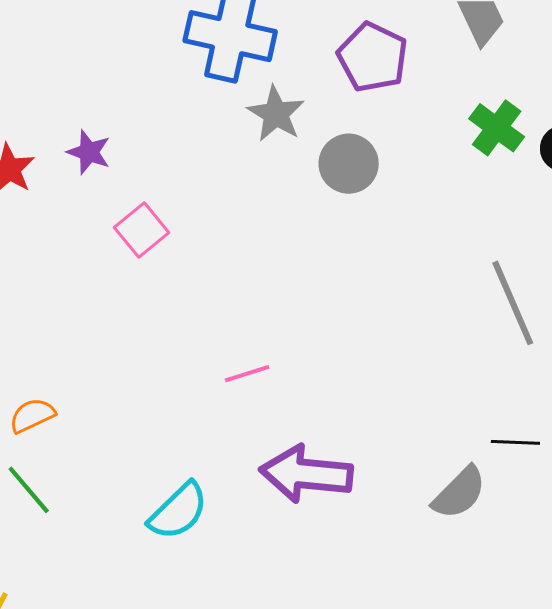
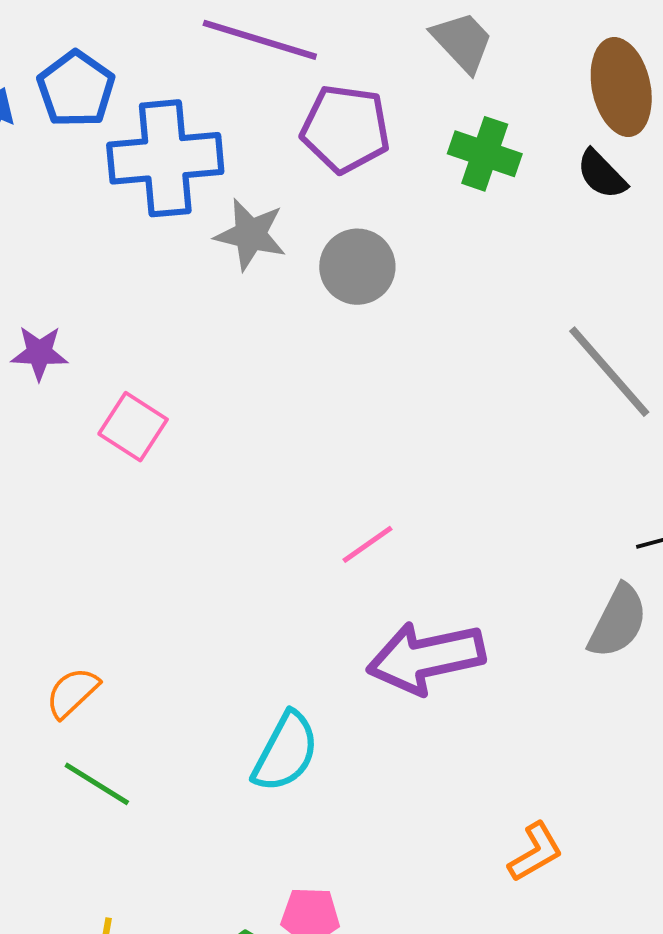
green cross: (497, 128) -> (485, 154), moved
pink line: (247, 374) -> (367, 544), moved

